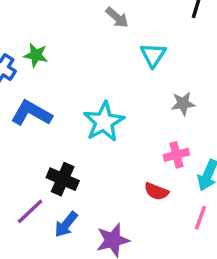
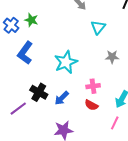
blue L-shape: (31, 113) -> (25, 53), turned -90
pink cross: (176, 155) -> (93, 86), moved
blue arrow: (66, 224) -> (62, 98), moved

